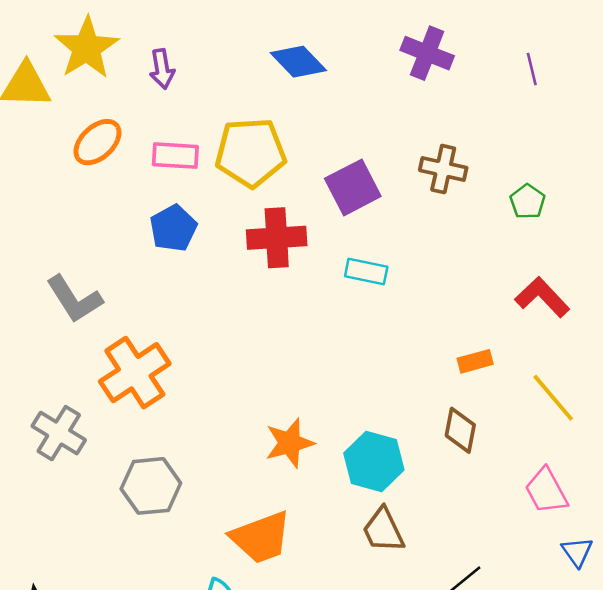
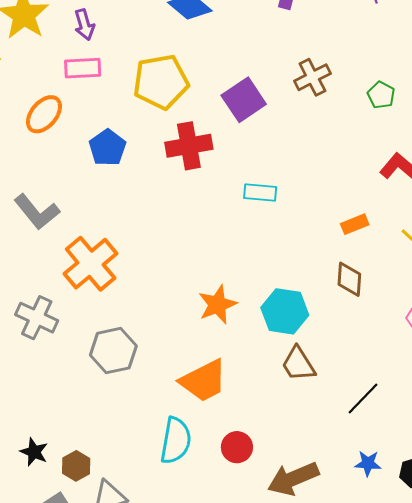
orange ellipse: (98, 142) -> (44, 114), moved
pink rectangle: (175, 156) -> (83, 68), moved
brown cross: (443, 169) -> (312, 77), turned -33
cyan rectangle: (366, 272) -> (260, 192), moved

